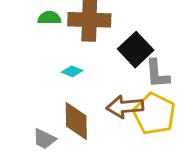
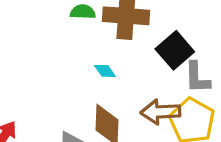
cyan diamond: (72, 71) -> (105, 71), turned 30

